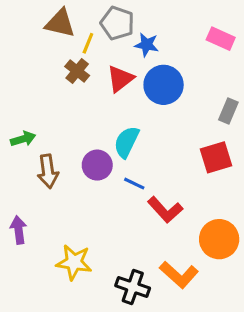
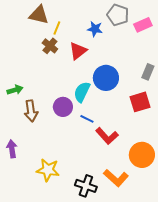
gray pentagon: (117, 23) -> (118, 15), moved
pink rectangle: (221, 39) -> (143, 25), turned -48
blue circle: (164, 85) -> (106, 78), moved

